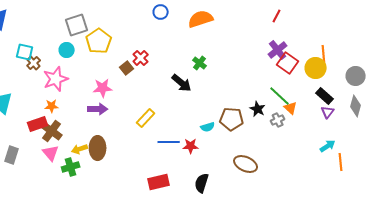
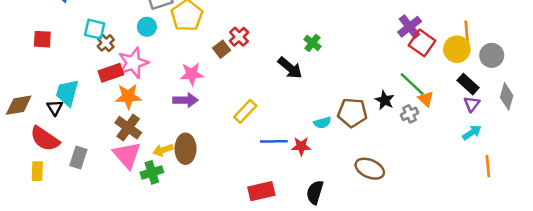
gray circle: (356, 76) -> (492, 55), moved
orange star: (52, 106) -> (128, 96), size x1.5
red rectangle: (38, 124) -> (111, 73), moved
cyan arrow: (328, 146) -> (472, 133), moved
pink triangle: (51, 153) -> (127, 155), size x1.4

